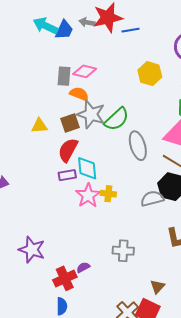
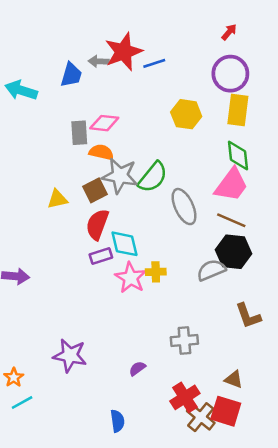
cyan arrow: (45, 26) -> (21, 90), moved
red cross: (65, 278) -> (185, 397), moved
brown triangle: (157, 287) -> (234, 379), turned -42

